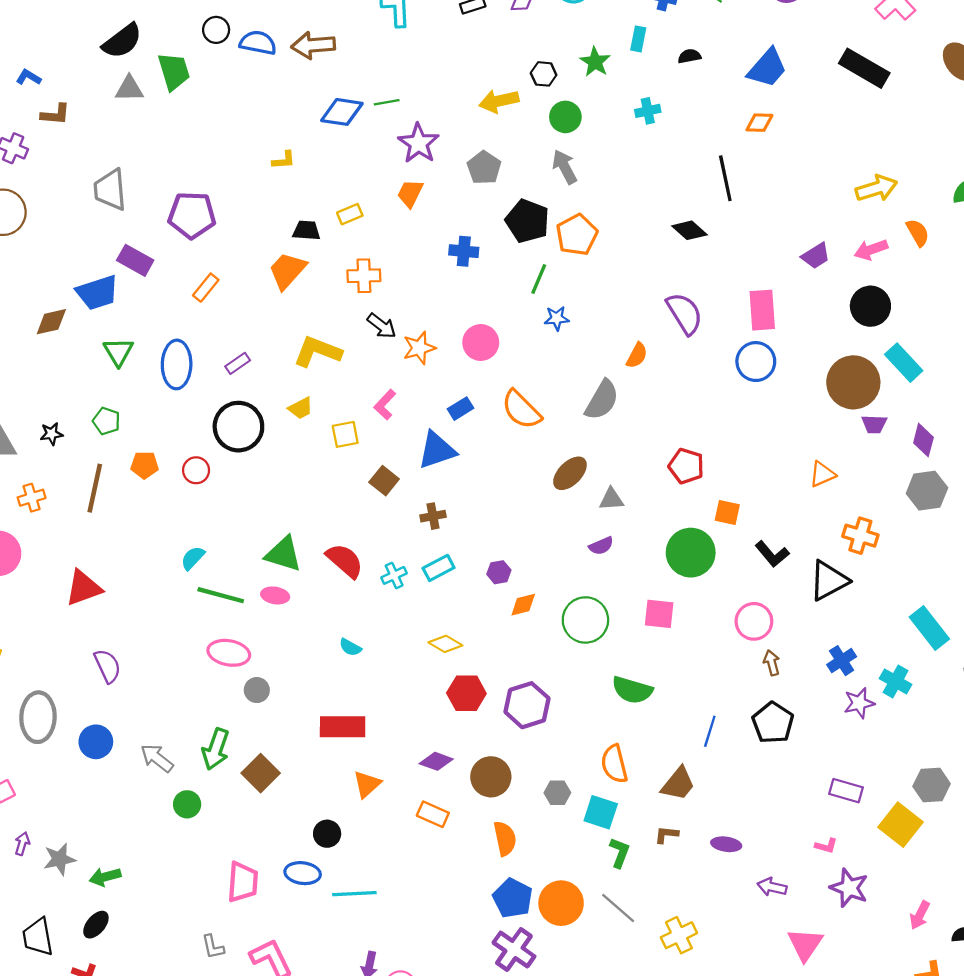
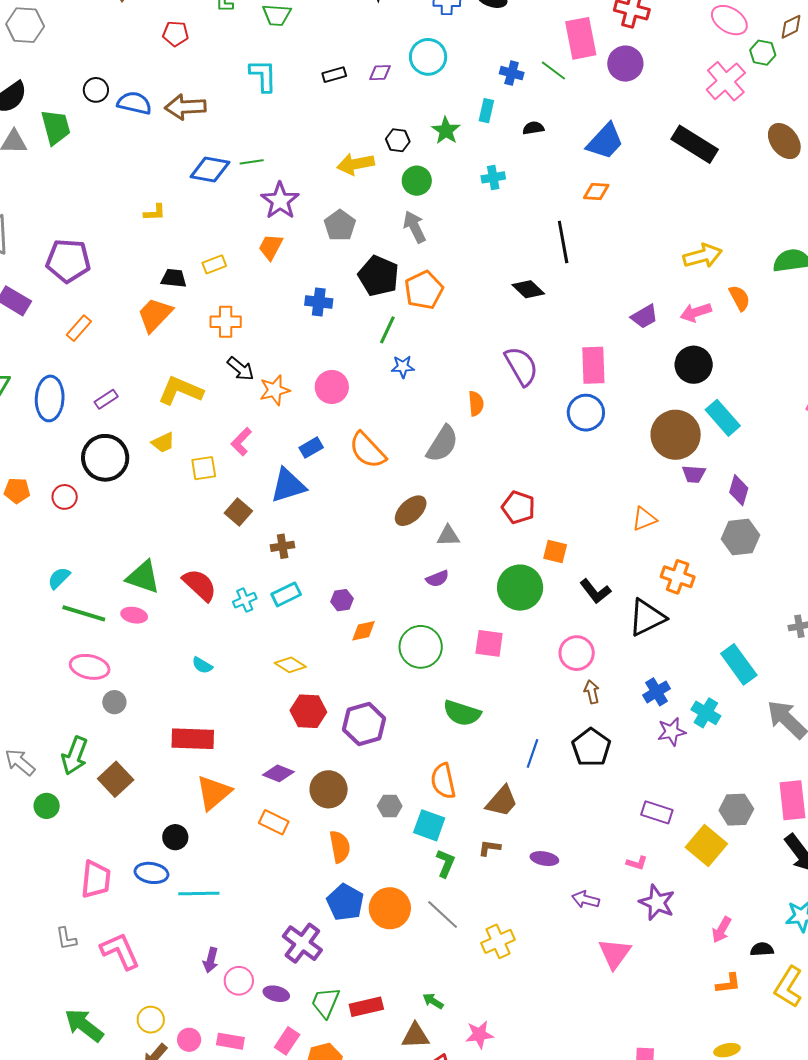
orange semicircle: (637, 355) -> (476, 403), turned -35
orange triangle: (367, 784) -> (214, 793), size x1.4
purple cross: (514, 949) -> (302, 943), moved

